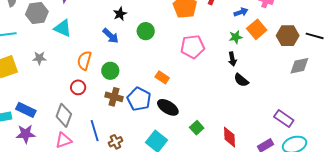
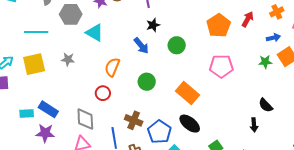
black arrow: (232, 59) -> (254, 125), moved
green circle: (110, 71) -> (147, 82), moved
orange rectangle: (162, 77) -> (188, 93), size x1.6
brown cross: (114, 97) -> (134, 120), moved
blue pentagon: (139, 99) -> (159, 132), moved
gray diamond: (64, 115) -> (85, 119), turned -30

